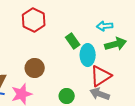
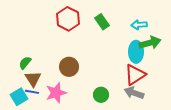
green rectangle: (73, 41) -> (102, 22), moved
cyan ellipse: (88, 55) -> (136, 52), moved

